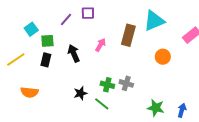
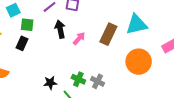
black arrow: (74, 53) -> (60, 29), moved
orange circle: (163, 57) -> (139, 62), size x1.6

